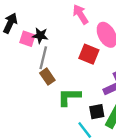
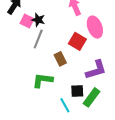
brown rectangle: (47, 77) -> (60, 59), moved
green L-shape: (69, 97) -> (43, 80), moved

